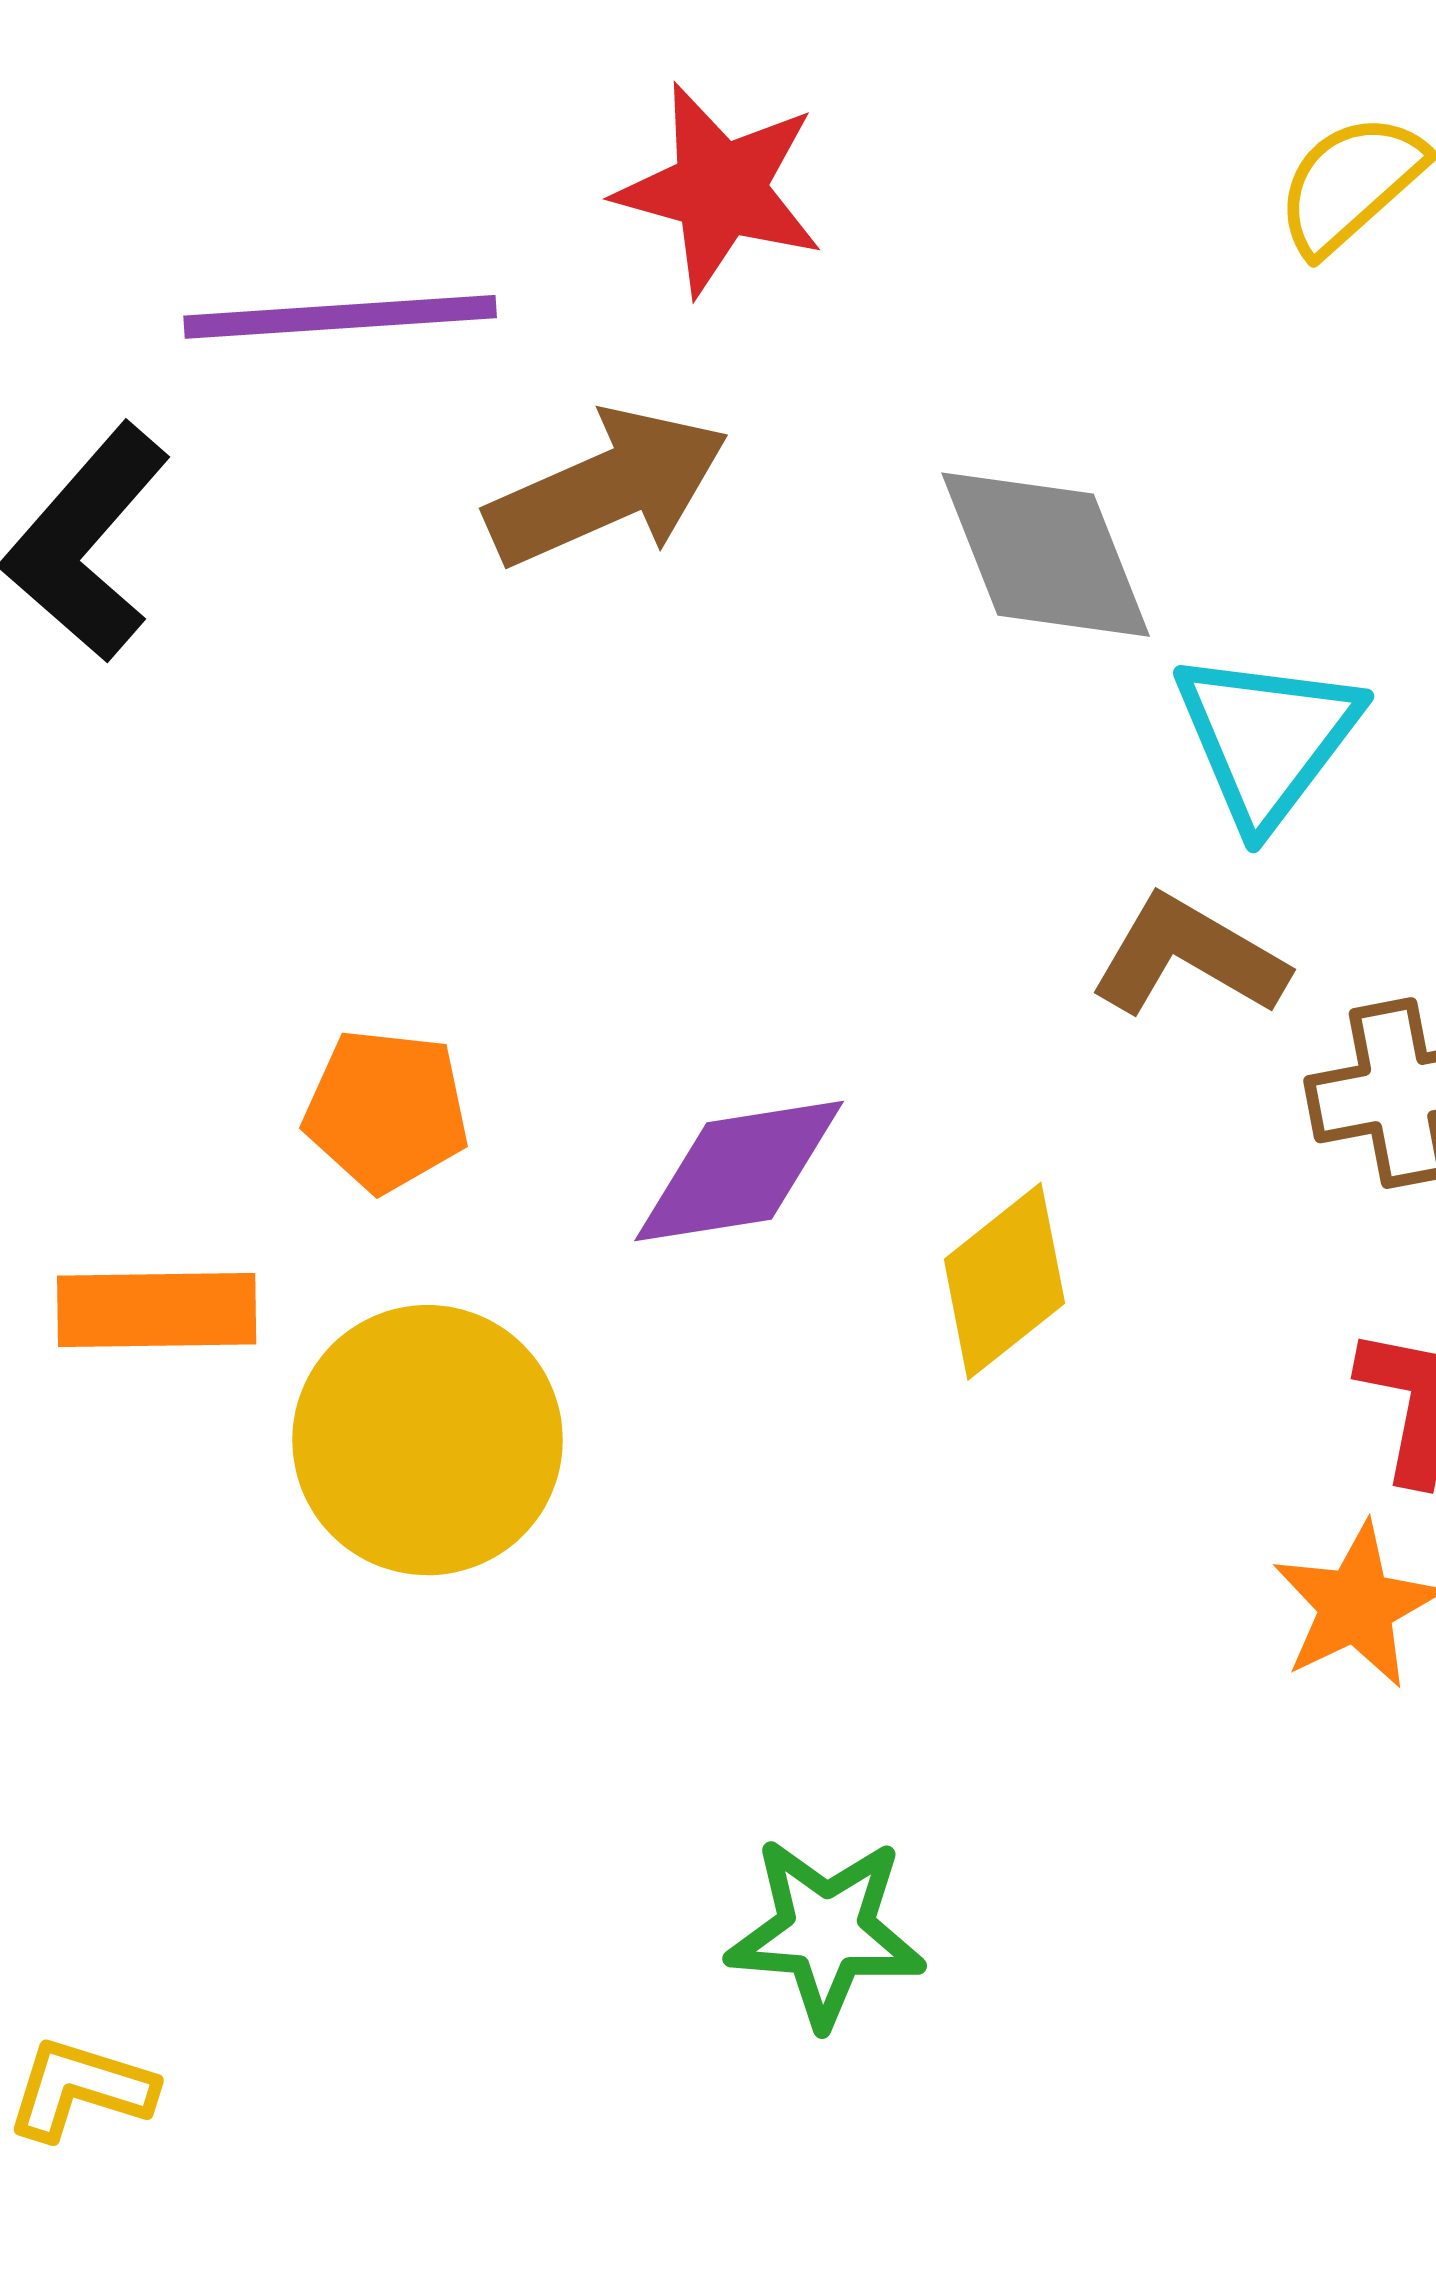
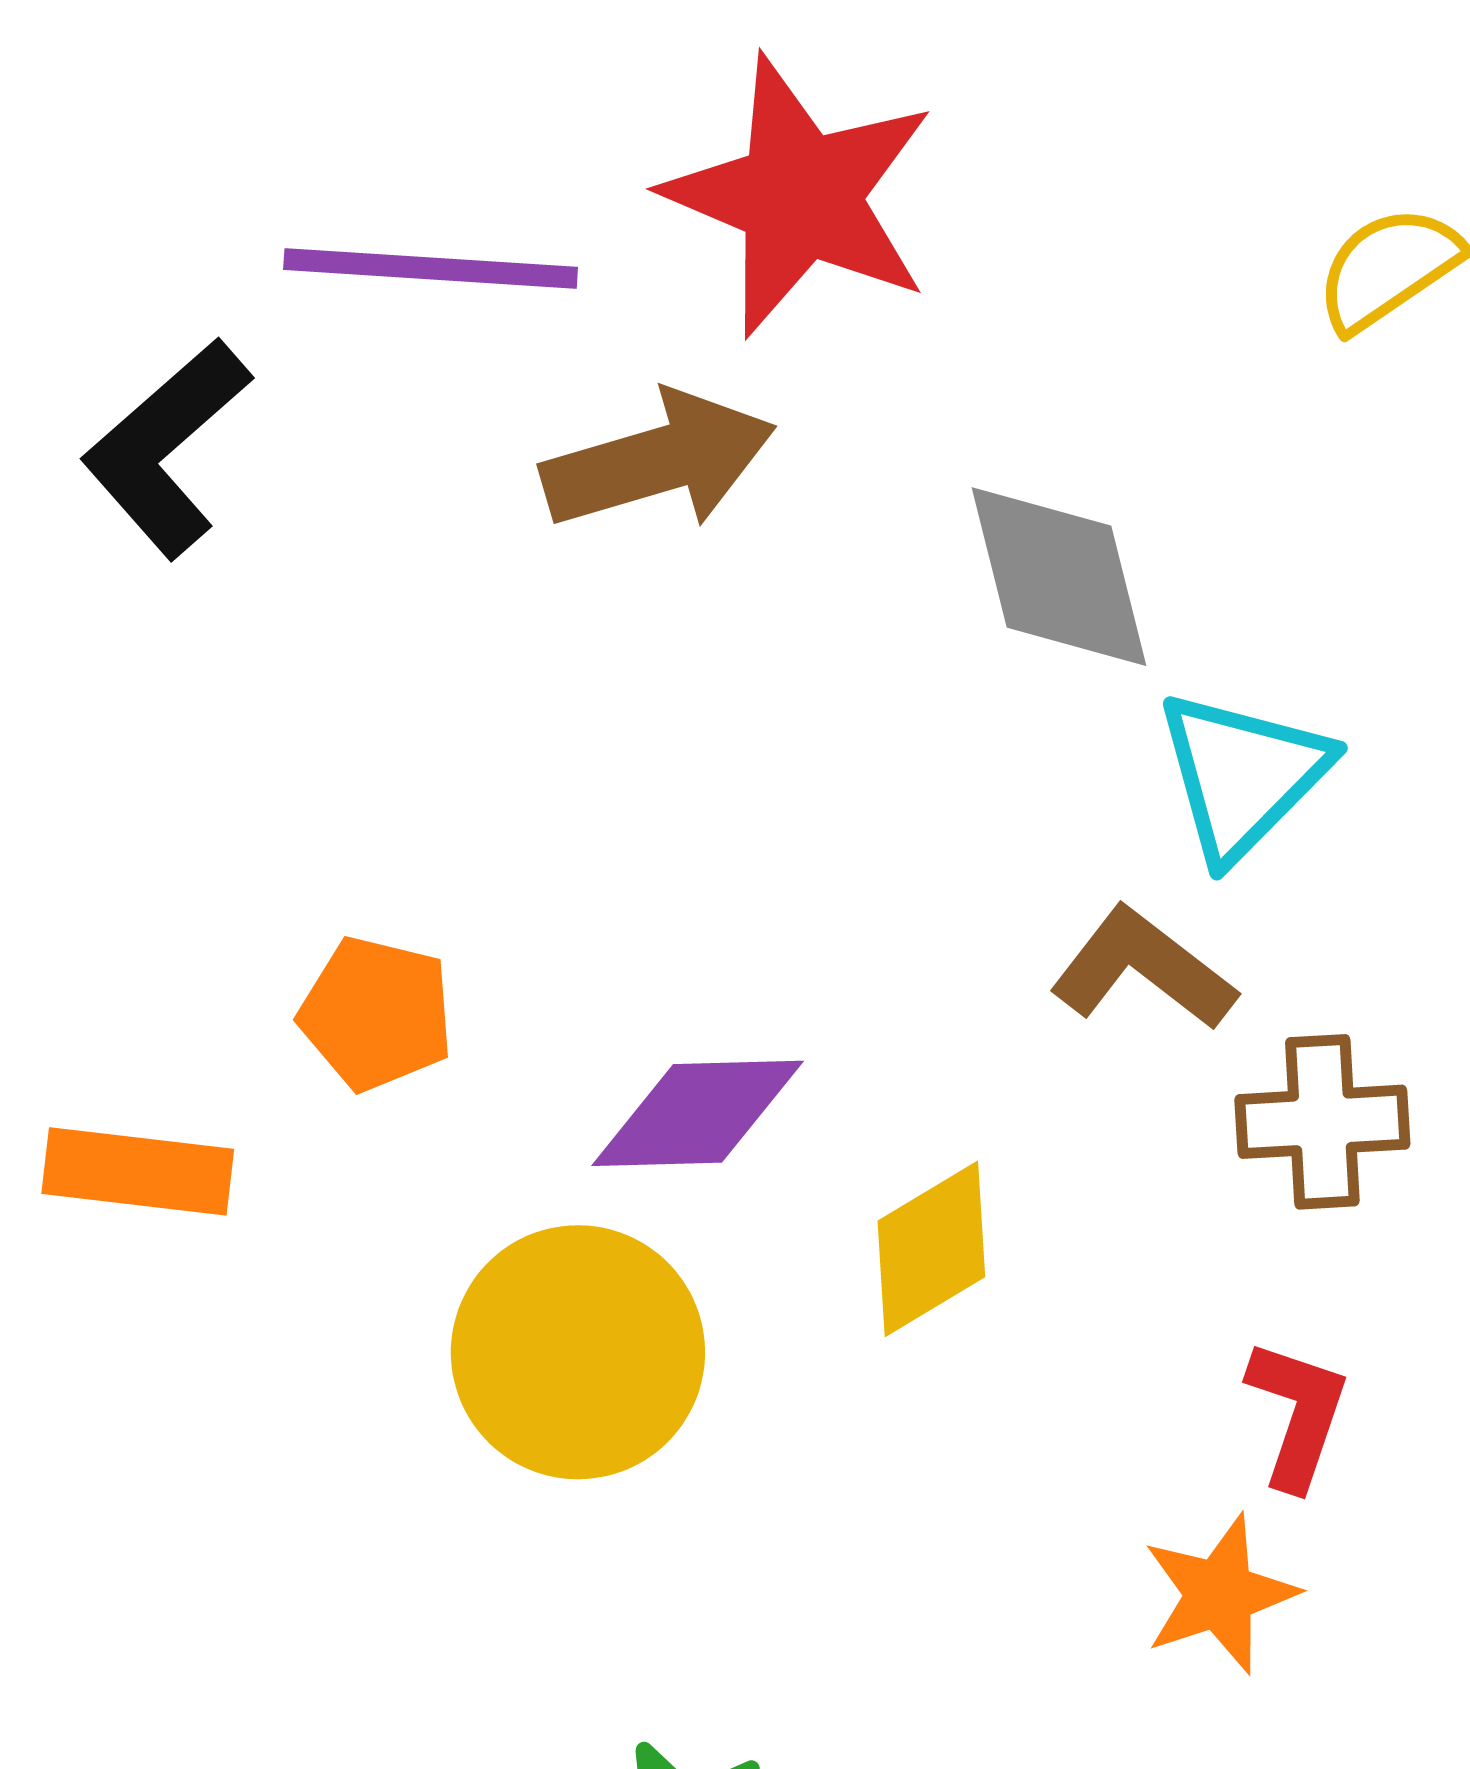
red star: (720, 189) -> (800, 196), size x1.4
yellow circle: (428, 1440) -> (578, 1352), moved

